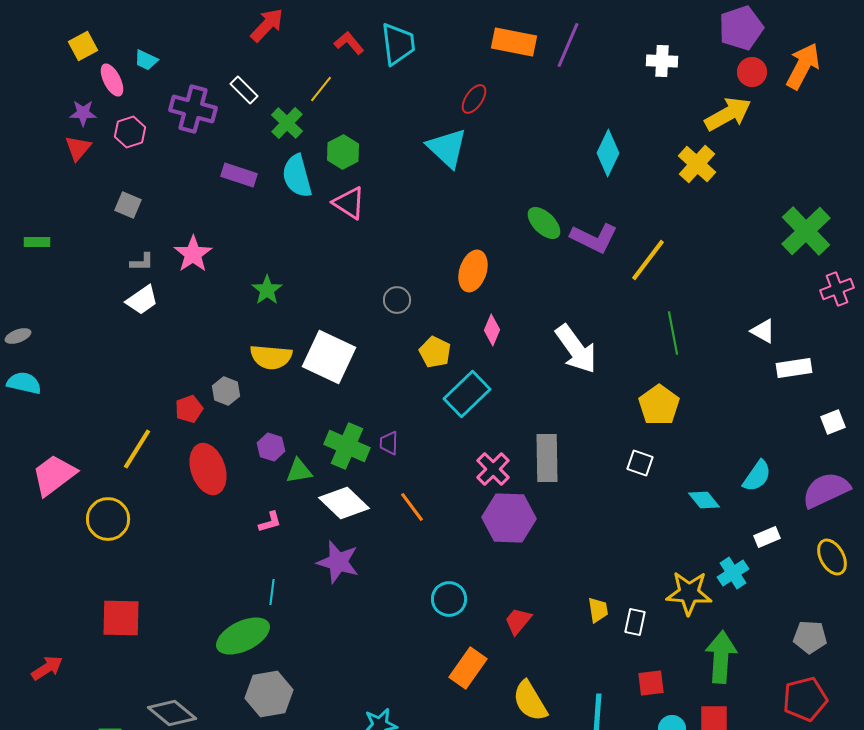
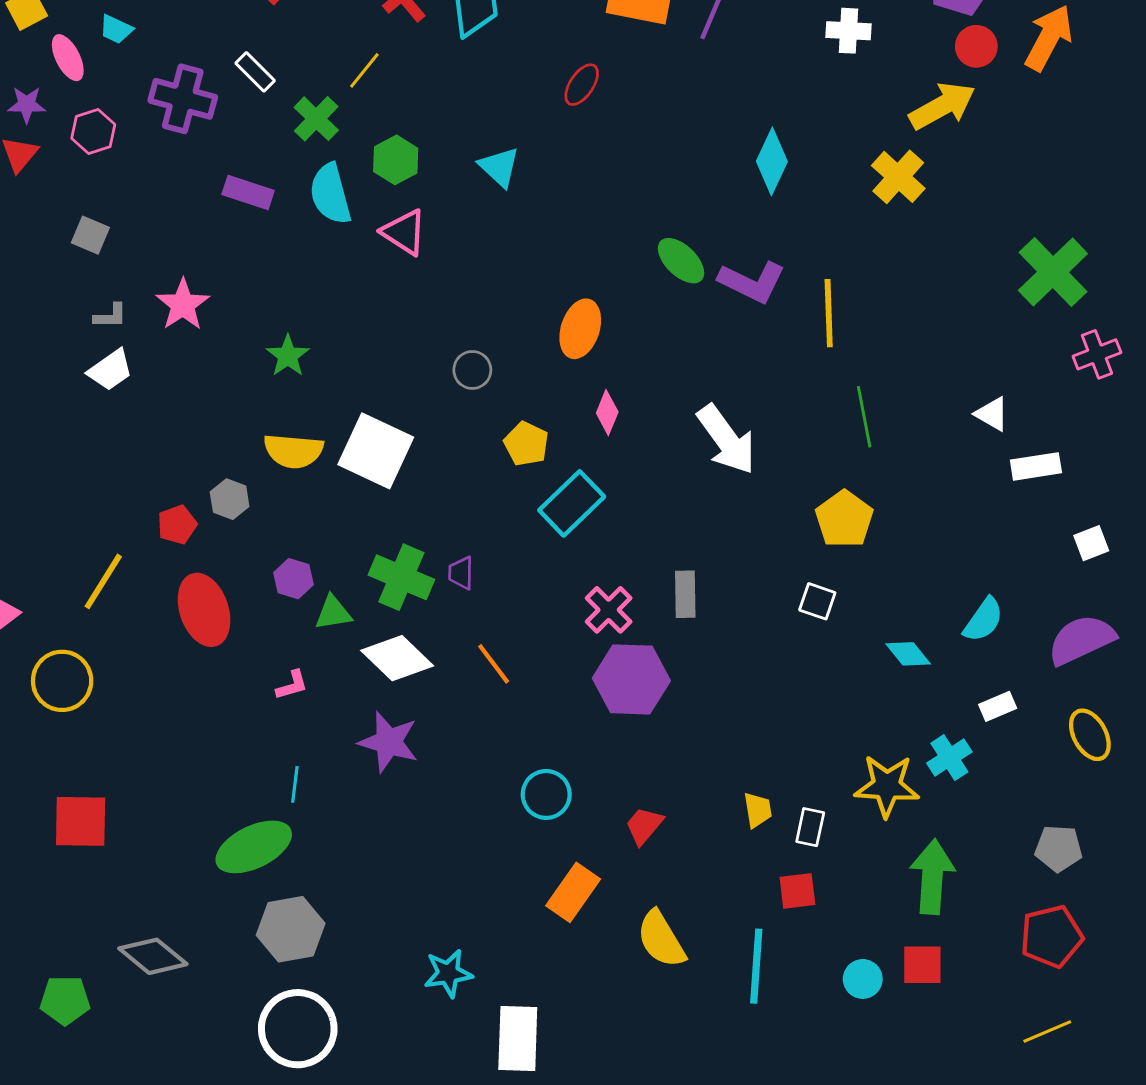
cyan triangle: (447, 148) -> (499, 167), moved, size x0.7
yellow line: (648, 260) -> (829, 313), turned -39
gray rectangle: (547, 458) -> (685, 594), size x0.7
red square: (651, 683) -> (797, 891), moved

